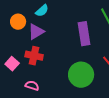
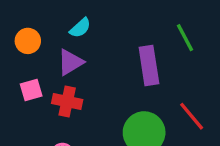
orange circle: (18, 22) -> (28, 41), moved
pink square: (12, 64) -> (31, 90), moved, turned 32

